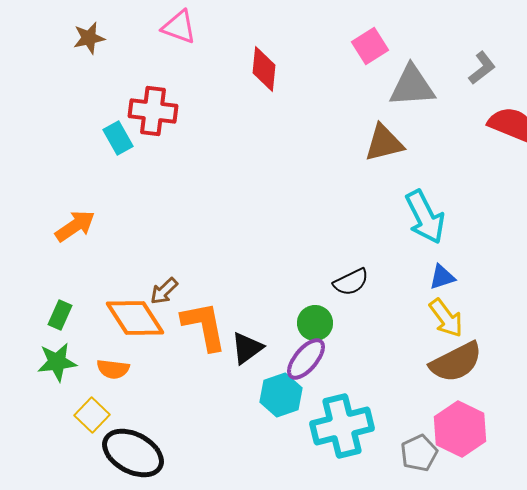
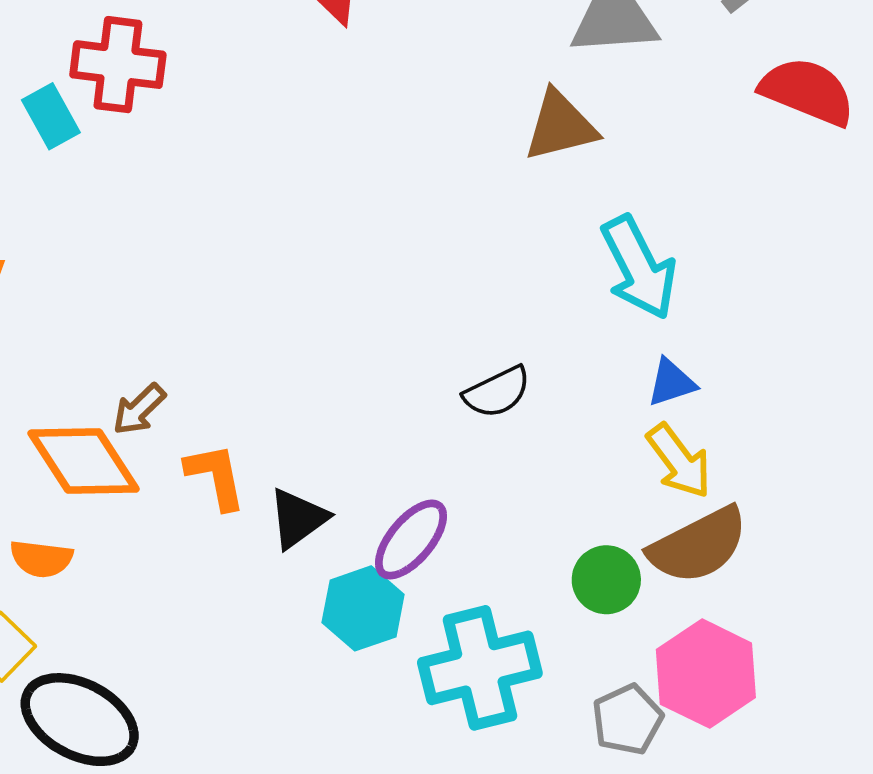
green circle: (315, 323) -> (606, 580), moved
orange L-shape: (204, 326) -> (216, 476), size x0.7

